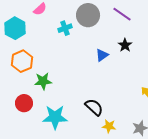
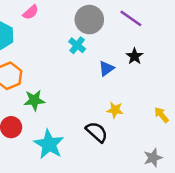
cyan cross: (65, 28) -> (77, 45), moved, turned -32
cyan star: (55, 117) -> (49, 144), turned 30
yellow star: (109, 126) -> (115, 110), moved

